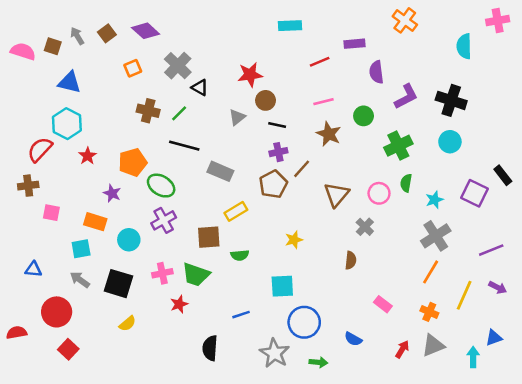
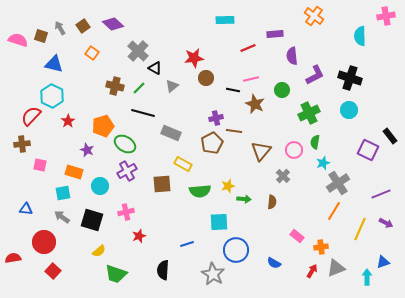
orange square: (133, 68) -> (92, 53), moved, turned -32
gray triangle: (237, 117) -> (172, 86), moved
black line: (277, 125) -> (233, 90), moved
brown line: (302, 169) -> (234, 131), turned 56
cyan star: (434, 200) -> (323, 163), moved
yellow rectangle: (236, 211) -> (183, 164), turned 60
green semicircle: (240, 255) -> (200, 191), moved, size x1.5
green trapezoid: (196, 275) -> (116, 274), moved
orange cross: (429, 312) -> (321, 247), moved, turned -32
green arrow: (318, 362) -> (244, 199), moved

